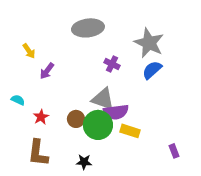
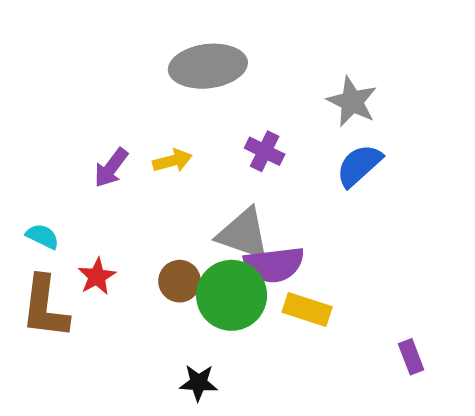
gray star: (149, 43) -> (352, 102), size x0.7
yellow arrow: (29, 51) -> (172, 161), moved, turned -70
brown L-shape: (38, 153) -> (45, 307), moved

